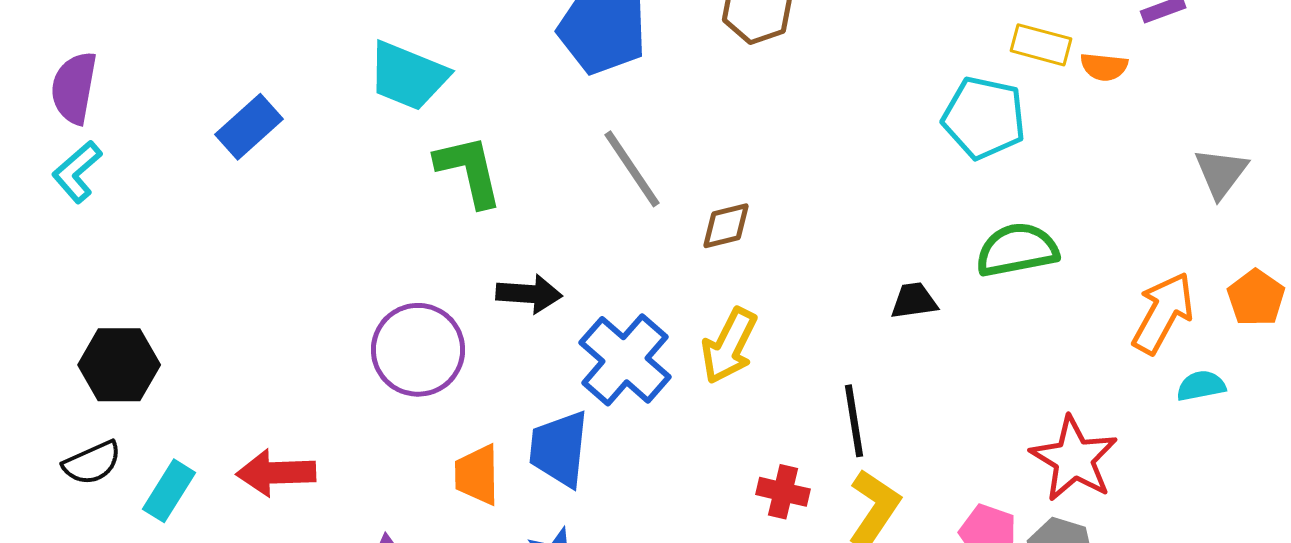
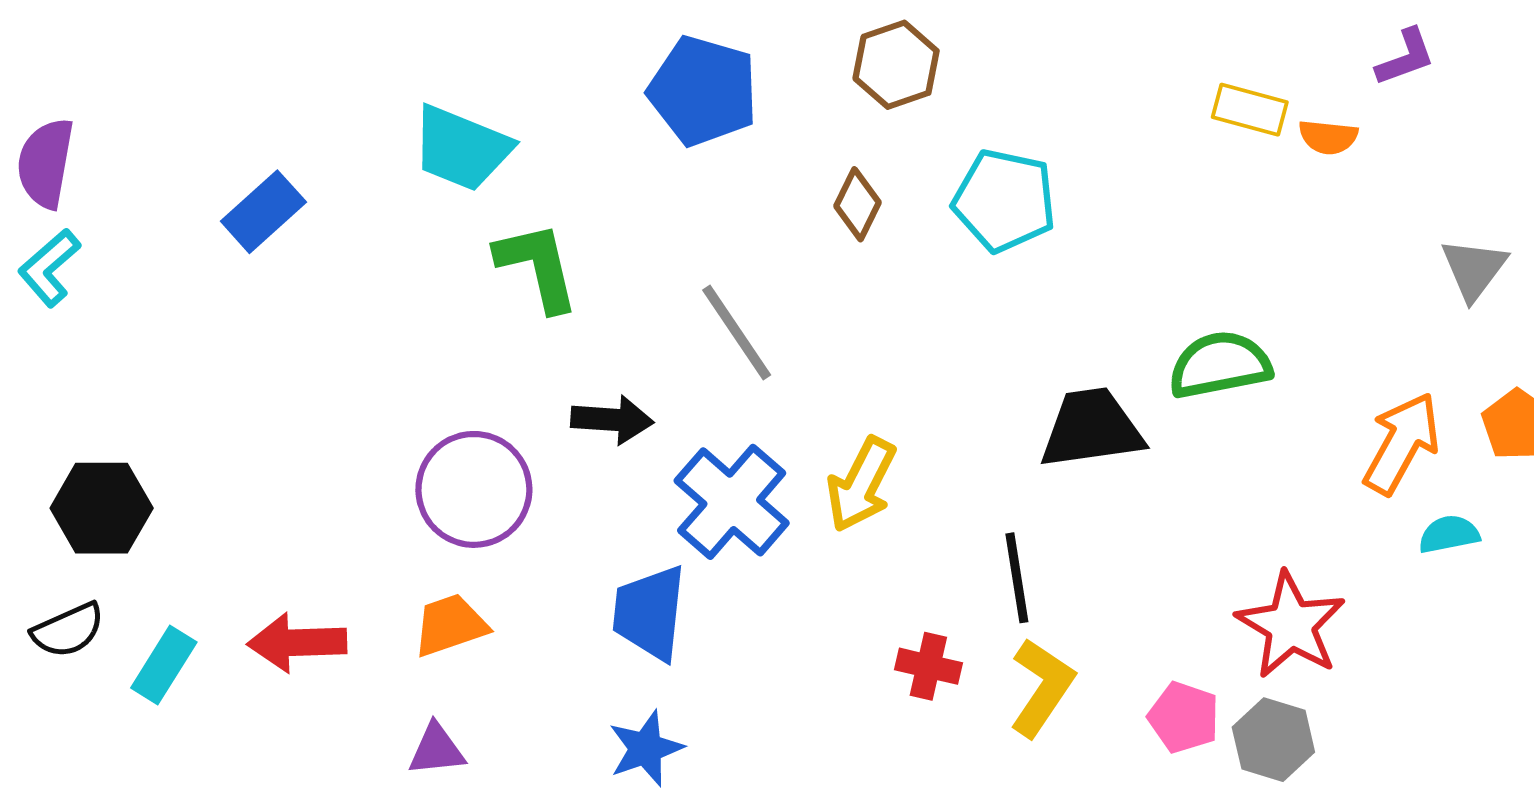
cyan pentagon: (984, 118) -> (1004, 200), moved
gray line: (632, 169) -> (737, 333), moved
brown diamond: (726, 226) -> (857, 204), moved, turned -50
black trapezoid: (914, 301) -> (1092, 428), size x1.8
orange trapezoid: (477, 475) -> (450, 625), moved, turned 72

